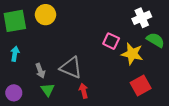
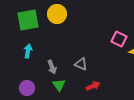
gray triangle: (71, 67) -> (81, 64), size x0.6
red arrow: (84, 91) -> (93, 86), turned 80

